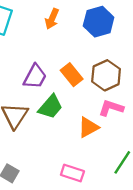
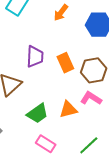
purple trapezoid: (35, 77) -> (35, 57), turned -40
green trapezoid: (50, 107) -> (38, 113), moved

